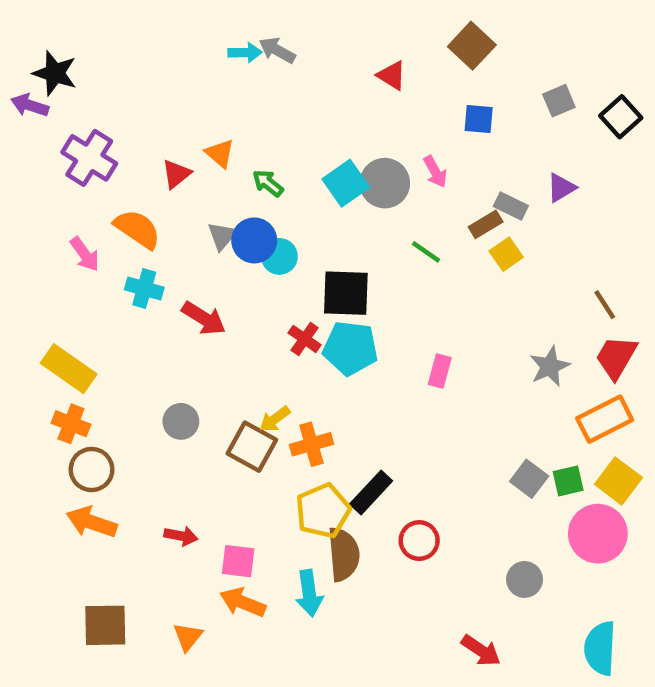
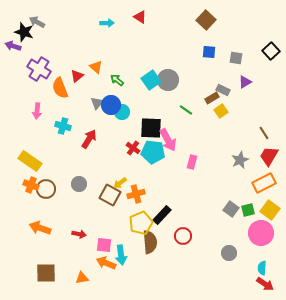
gray arrow: (277, 50) -> (37, 22), moved
red triangle: (392, 75) -> (140, 17), moved
gray square: (559, 101) -> (236, 58), moved, turned 32
pink arrow: (435, 172) -> (168, 140), moved, size x1.6
orange semicircle: (137, 229) -> (60, 88), moved, turned -145
pink arrow: (85, 254) -> (37, 111), turned 42
red arrow: (204, 318) -> (89, 139), turned -90
brown circle: (92, 470) -> (46, 189), moved
cyan arrow: (309, 593) -> (121, 255), moved
orange triangle: (188, 637) -> (82, 278), turned 40
cyan semicircle: (600, 648) -> (262, 268), moved, size x0.6
red arrow: (481, 650) -> (265, 284), moved

